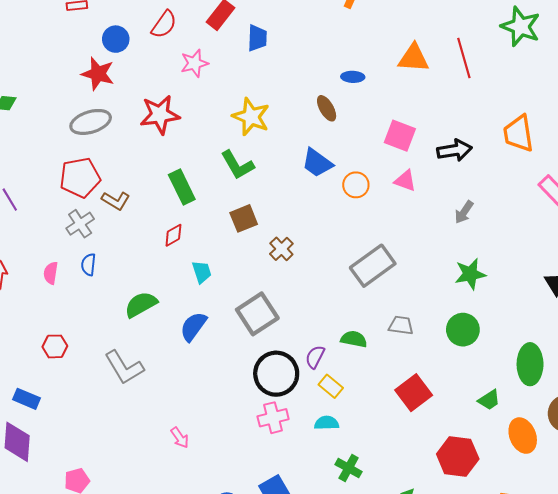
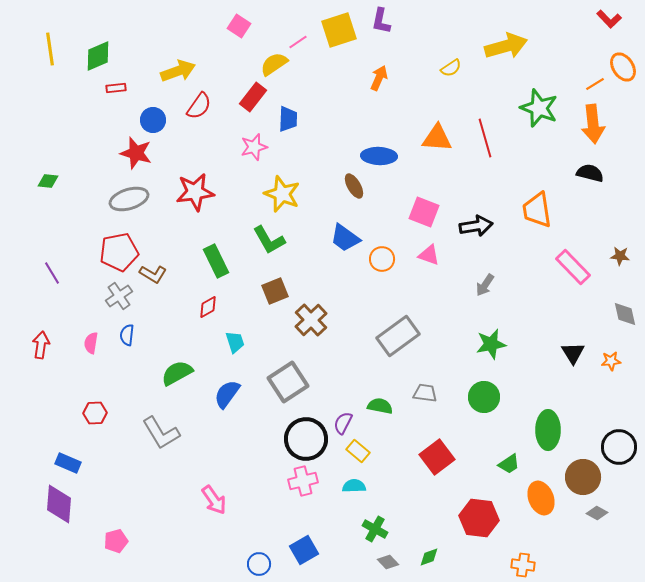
pink star: (194, 63) -> (254, 147), moved
blue ellipse: (353, 77) -> (379, 156), size x1.6
brown cross: (281, 249) -> (311, 320), size x1.4
pink arrow: (180, 438) -> (214, 500), size x1.4

